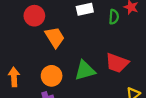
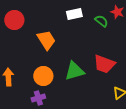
red circle: (34, 16) -> (14, 20), moved
green semicircle: (114, 17) -> (101, 21), turned -56

